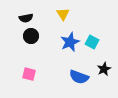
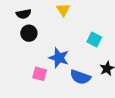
blue star: (70, 42) -> (59, 58), moved, turned -30
pink square: (29, 74) -> (40, 74), moved

